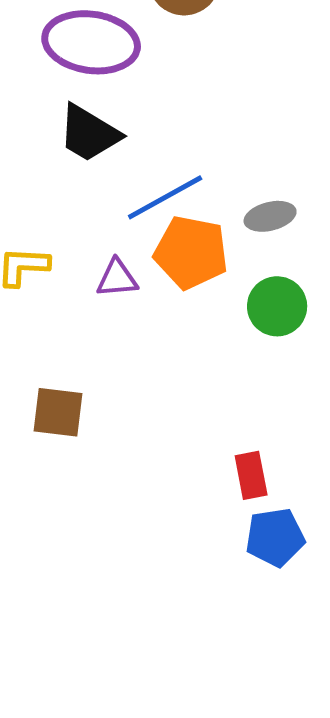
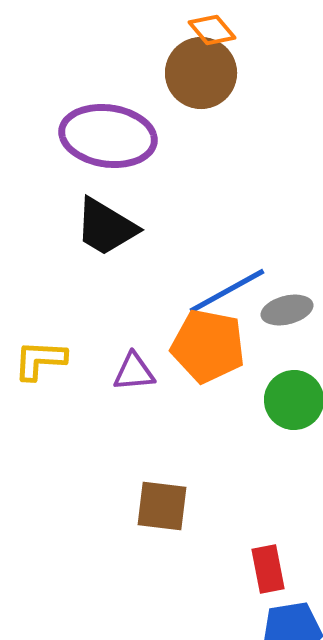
blue line: (165, 197) -> (227, 291), moved
brown square: (58, 412) -> (162, 506), moved

